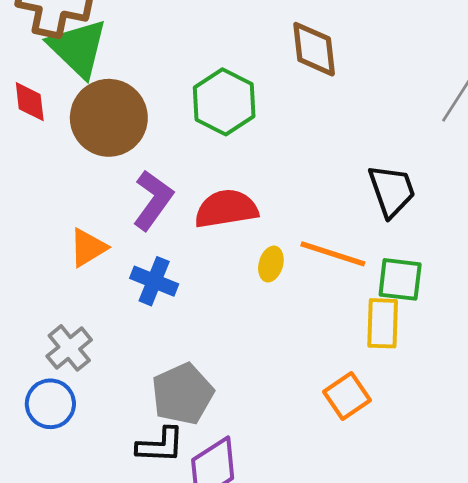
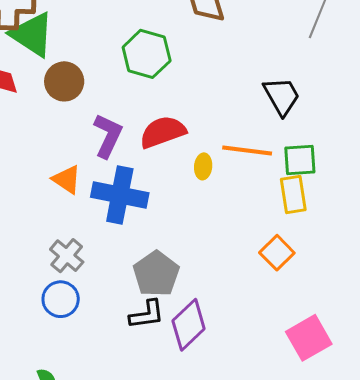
brown circle: (109, 118) -> (64, 81), size x0.7
orange triangle: (88, 248) -> (67, 180), turned -44
blue cross: (154, 281) -> (120, 195), size x1.6

